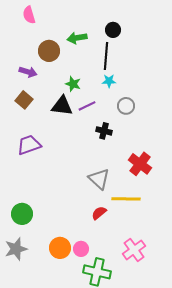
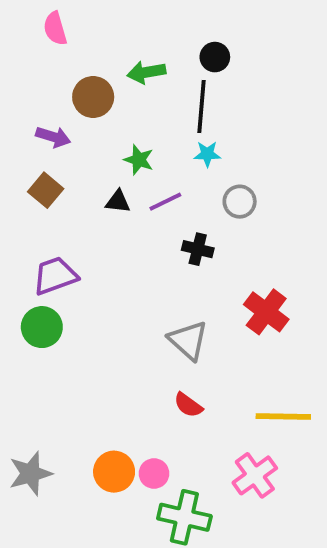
black triangle: (62, 106) -> (118, 202), size x0.6
yellow line: (126, 199) -> (283, 416), moved
red semicircle: (99, 213) -> (188, 405), turned -105
green circle: (22, 214) -> (42, 327), moved

